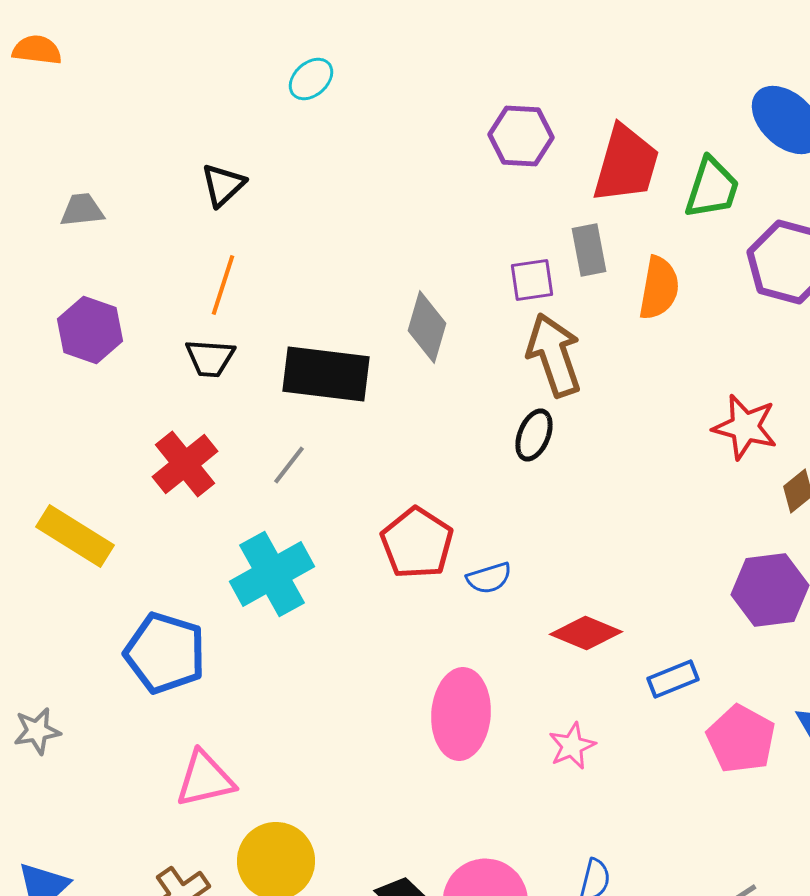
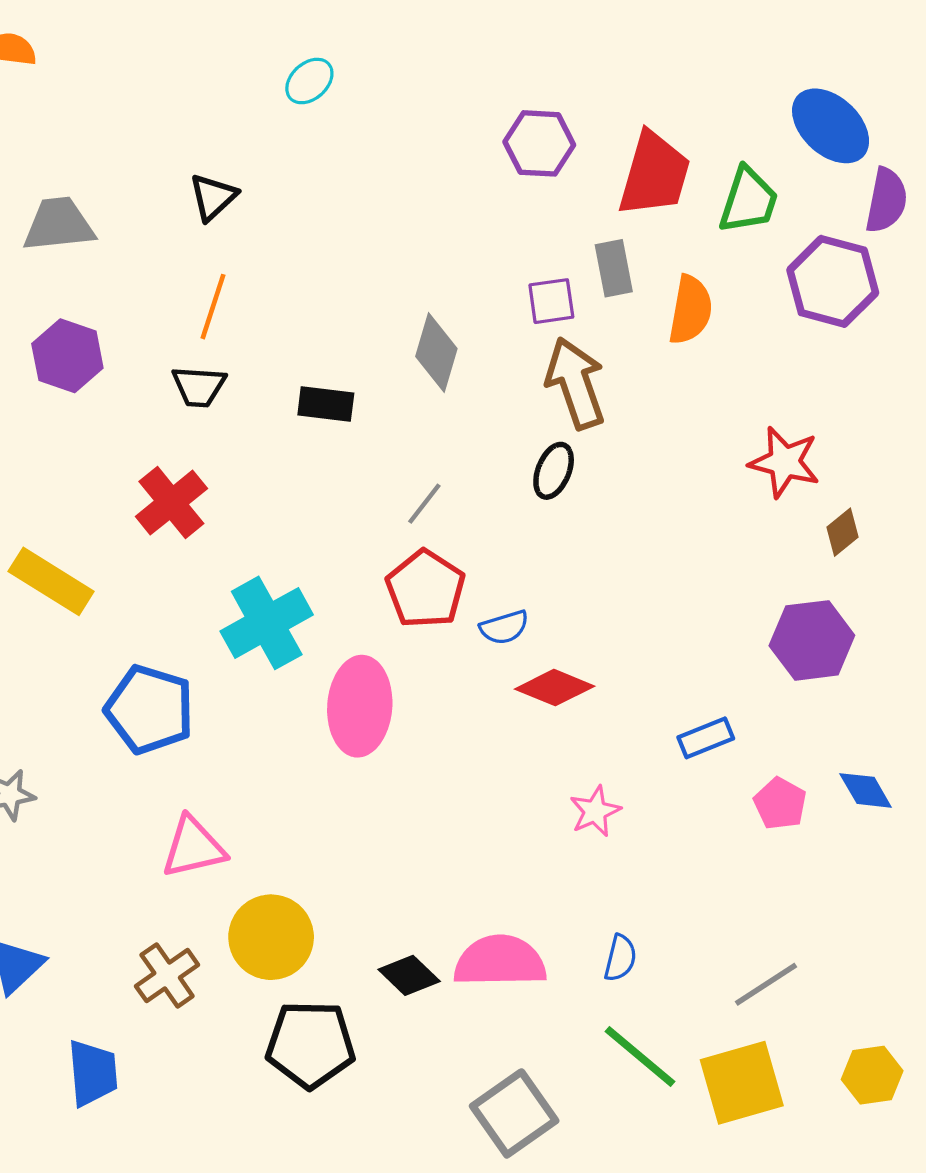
gray trapezoid: (82, 210) -> (59, 224), size x1.5
black rectangle: (326, 374) -> (326, 404), size x0.6
gray line: (289, 465) -> (424, 504), moved
red diamond: (586, 633) -> (555, 688), moved
pink ellipse: (461, 714) -> (360, 706), moved
pink pentagon: (741, 739) -> (780, 804), size x0.7

